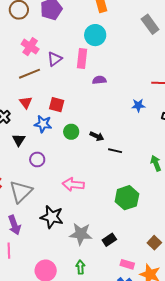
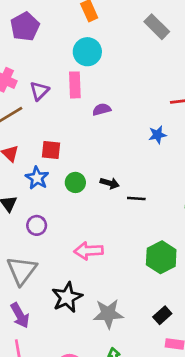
blue star: (43, 124) -> (37, 178), turned 30
black star: (52, 217) -> (67, 297), turned -30
black rectangle: (109, 240) -> (162, 315), moved

